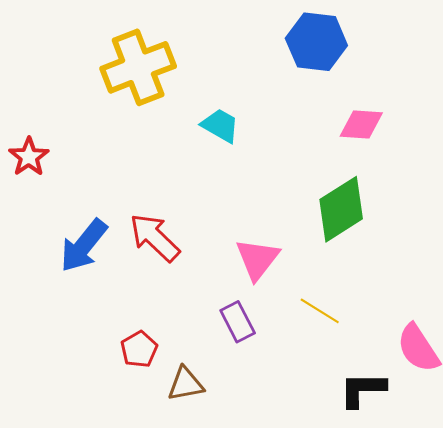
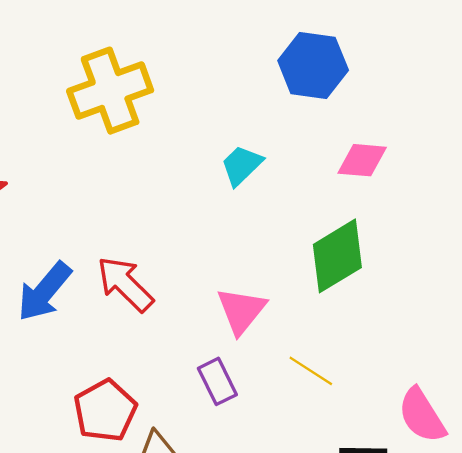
cyan trapezoid: (220, 125) -> (242, 165), moved, turned -75
red pentagon: (139, 349) -> (105, 411), size x1.5

